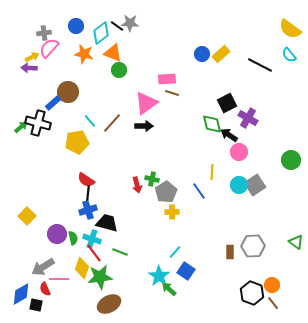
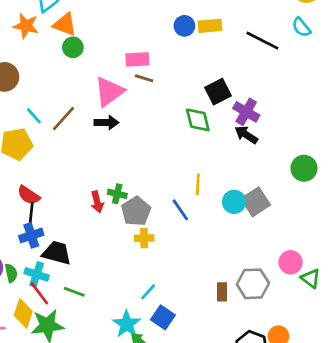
yellow rectangle: (221, 54) -> (210, 26), turned 36
black arrow: (229, 135) -> (246, 135), moved
pink circle: (239, 152) -> (291, 262), moved

